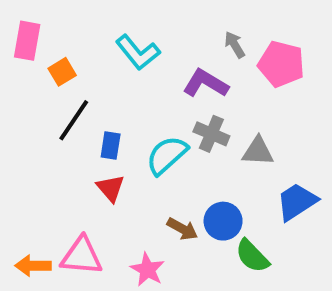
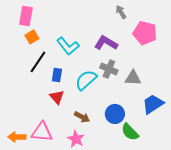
pink rectangle: (27, 41) -> (26, 16), moved
gray arrow: (235, 45) -> (121, 12), moved
cyan L-shape: (138, 52) -> (68, 46), moved
brown arrow: (182, 229) -> (82, 117), moved

